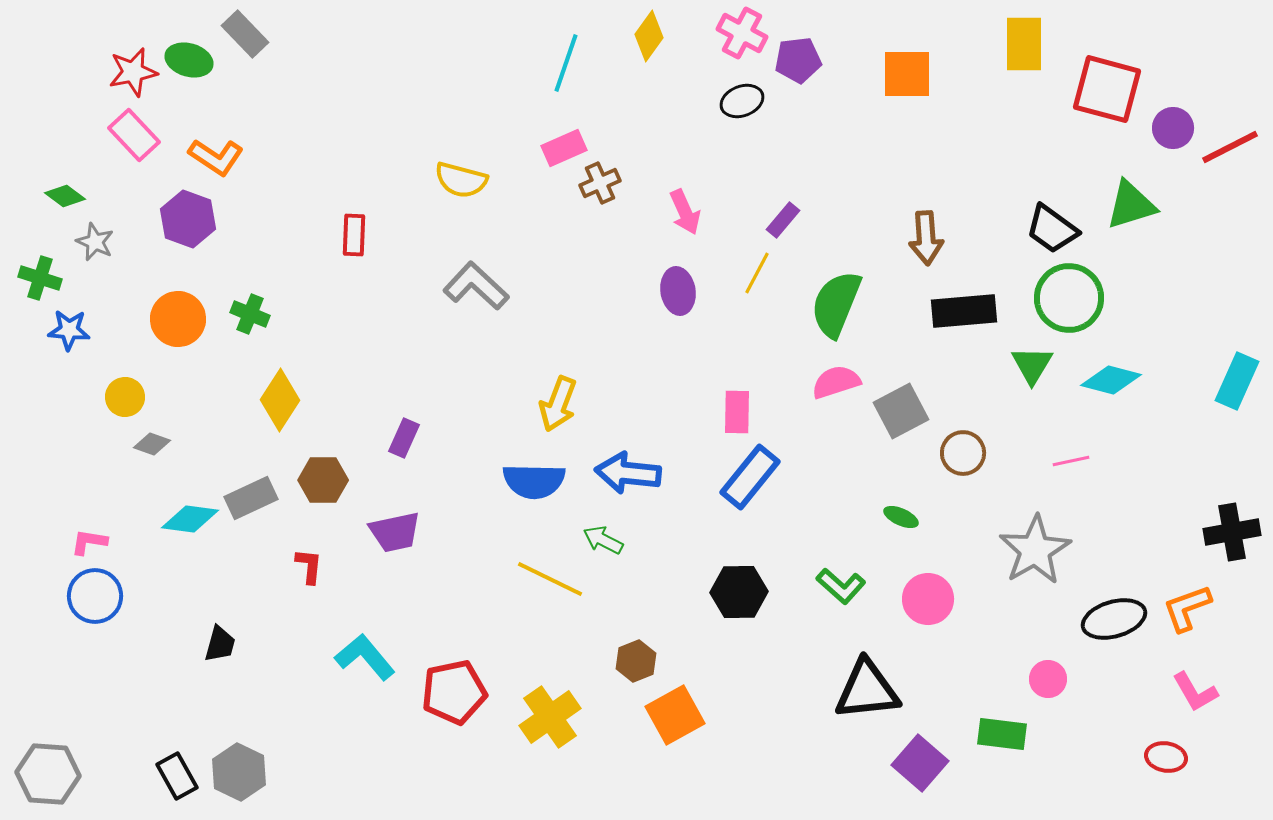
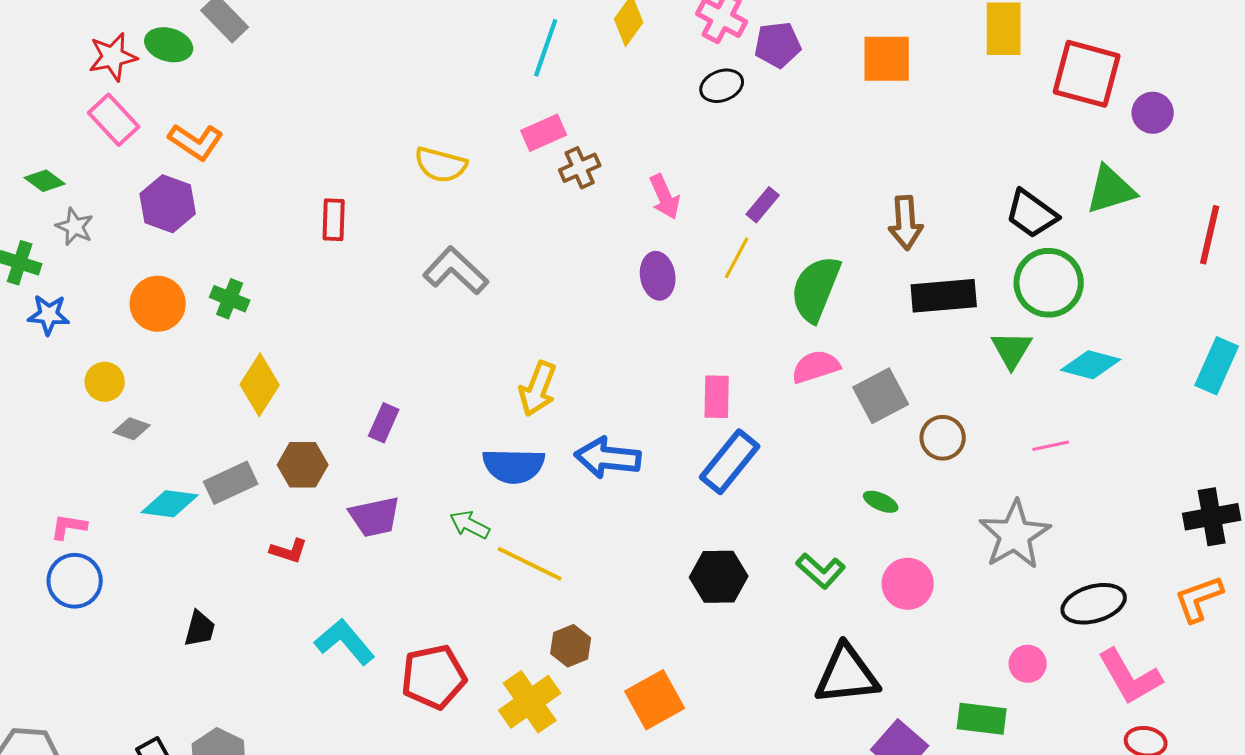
red line: (1230, 147) -> (1210, 235), moved, turned -50
green arrow: (603, 540) -> (470, 525), moved
red L-shape: (309, 566) -> (289, 551), turned 102
orange L-shape: (1187, 608) -> (1199, 599), moved
brown hexagon: (636, 661) -> (571, 646), moved
pink L-shape: (1195, 692) -> (1130, 677), moved, size x1.4

